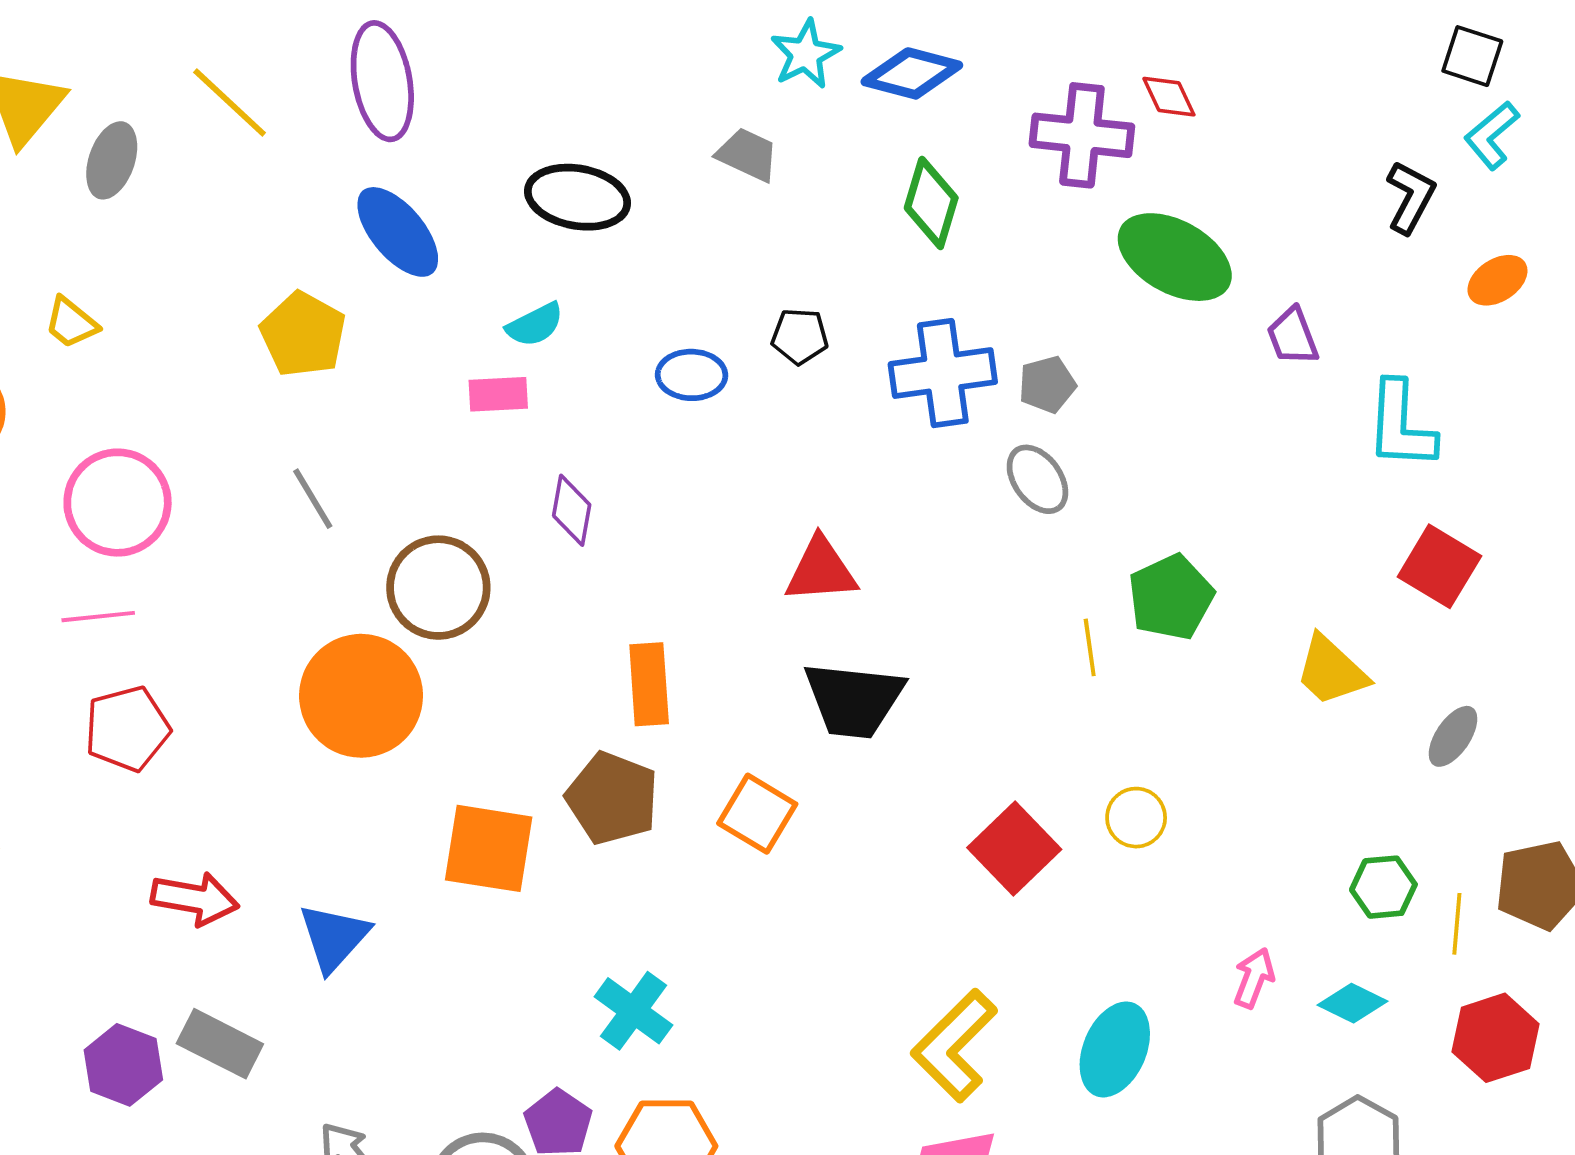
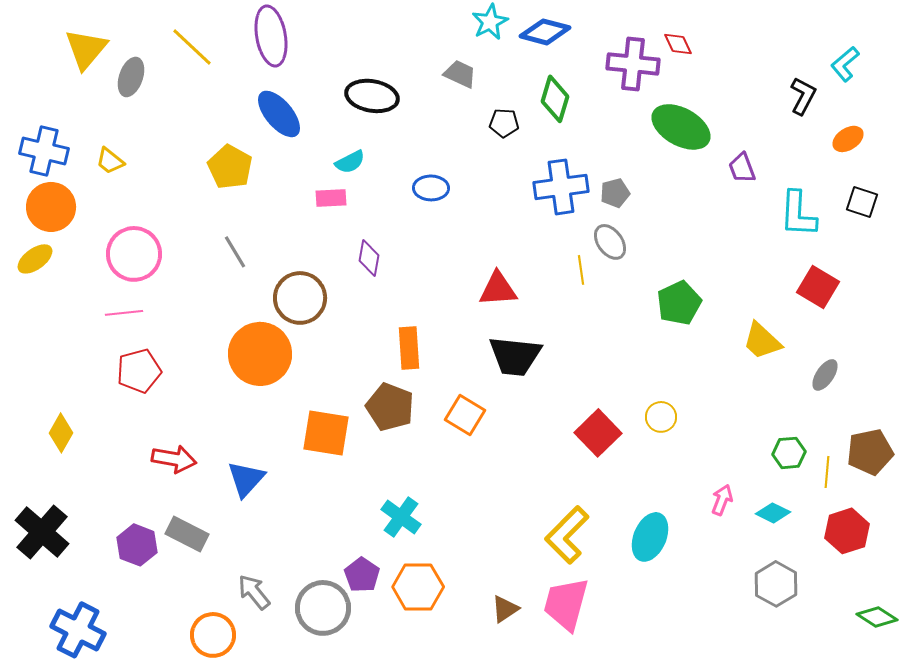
black square: (1472, 56) -> (862, 202), moved
black pentagon: (800, 336) -> (504, 123), moved
yellow line: (1090, 647) -> (581, 270), moved

